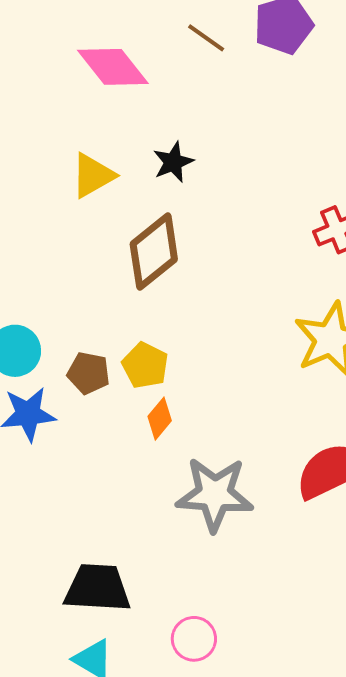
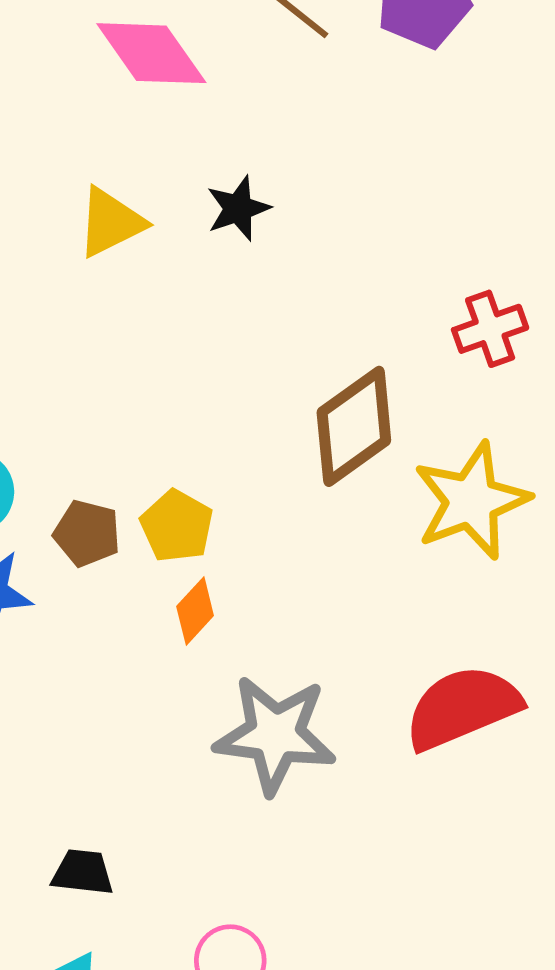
brown diamond: (154, 252) -> (354, 426), moved
black trapezoid: (97, 588) -> (83, 872), size x0.6

